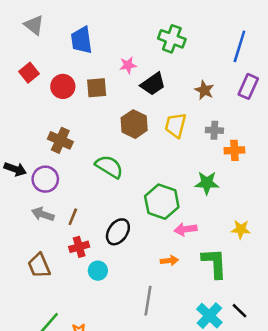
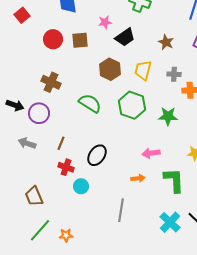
red square: (29, 73) -> (22, 15), moved
green hexagon: (162, 202) -> (132, 105), moved
gray arrow: (43, 214) -> (27, 143), moved
red cross: (79, 247) -> (66, 167), turned 35
brown trapezoid: (39, 266) -> (34, 196), moved

